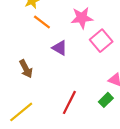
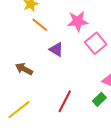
brown arrow: (26, 69) -> (24, 69), turned 144

